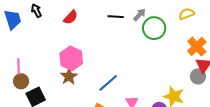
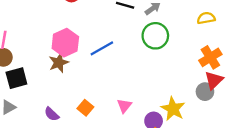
green circle: (154, 28) -> (155, 36), moved
blue line: (108, 83) -> (102, 48), moved

